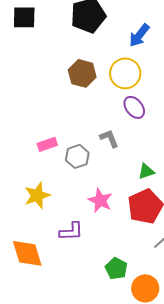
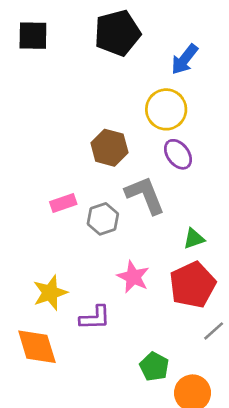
brown hexagon: (82, 73) -> (109, 148), moved
gray L-shape: (109, 138) -> (145, 195), size x1.6
yellow star: (37, 195) -> (50, 293), moved

